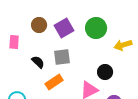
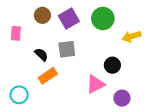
orange rectangle: (54, 82) -> (48, 76), moved

